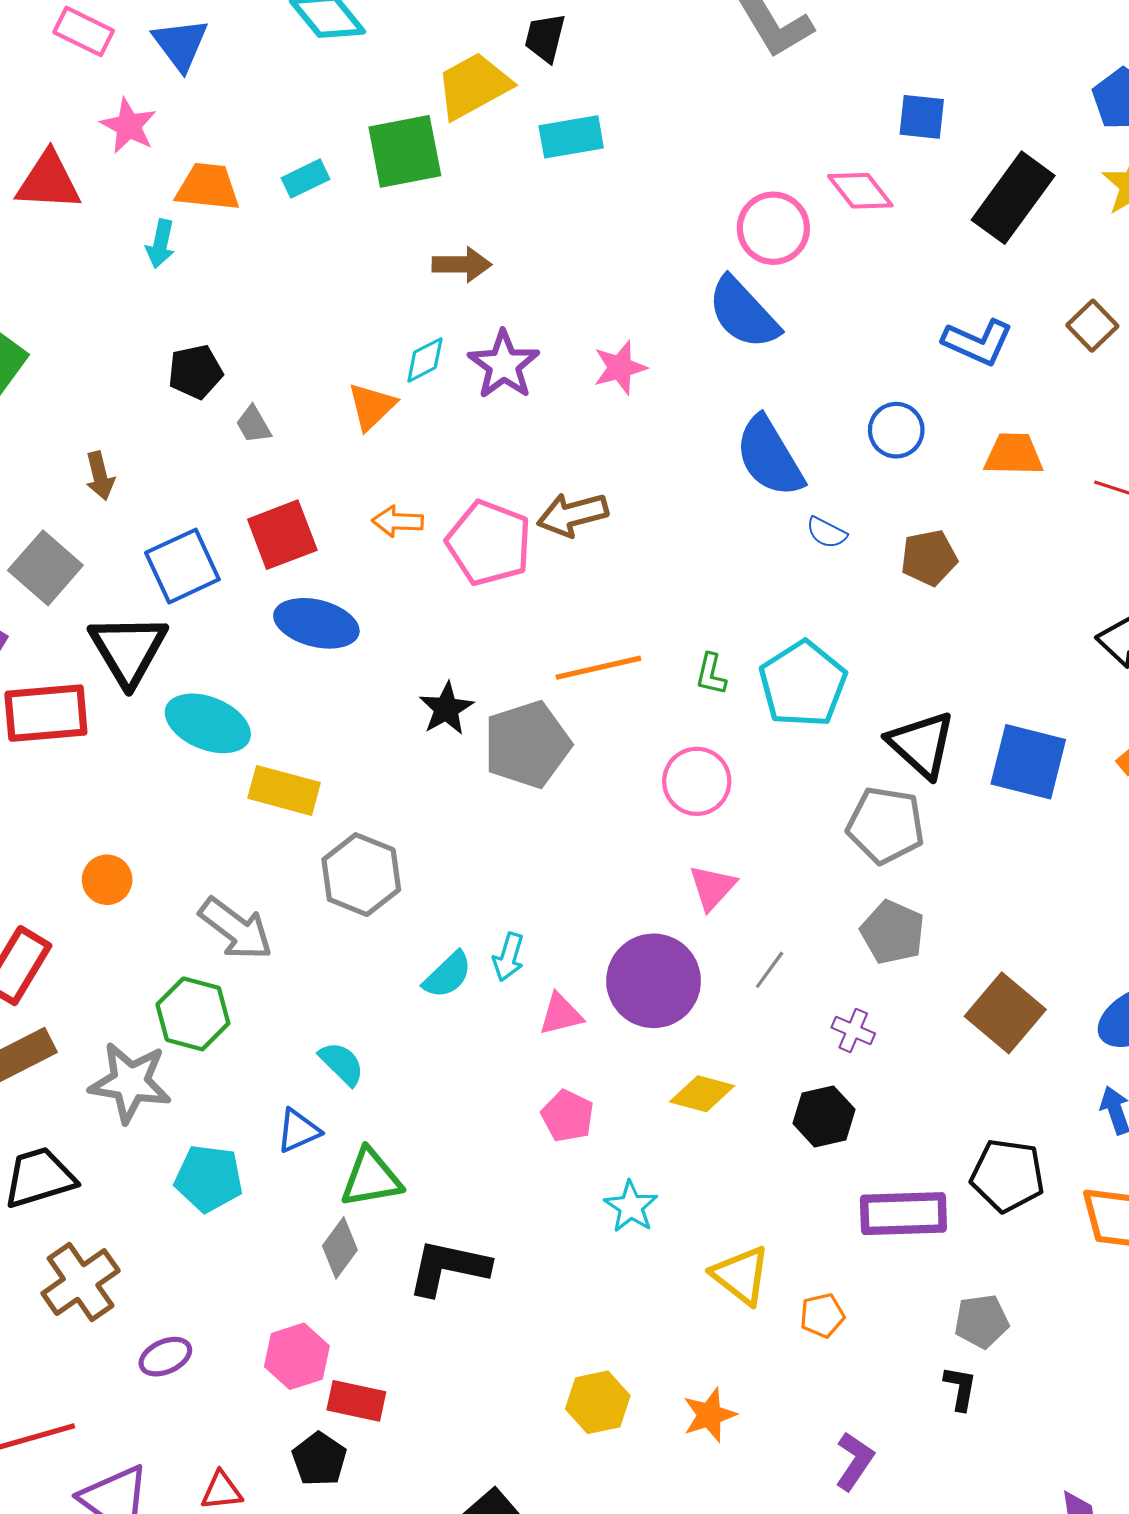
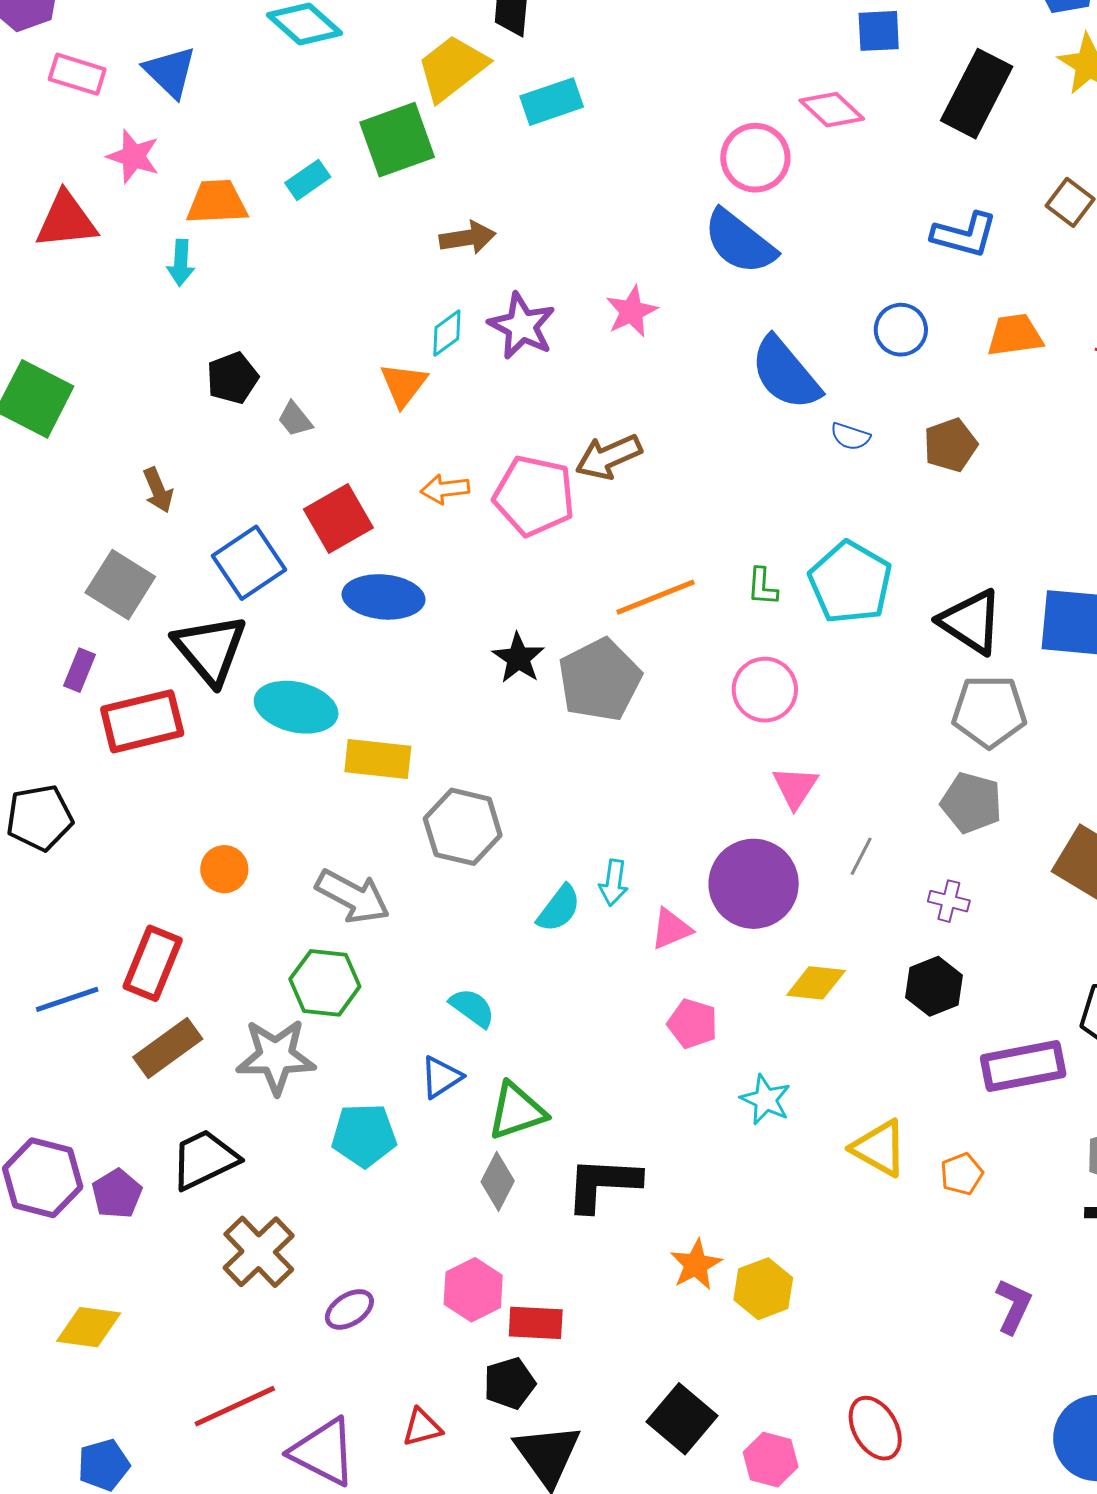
gray pentagon: (886, 825) -> (989, 711), moved
orange star: (709, 1415) -> (696, 1265), moved
black pentagon: (319, 1459) -> (509, 1383), turned 30

